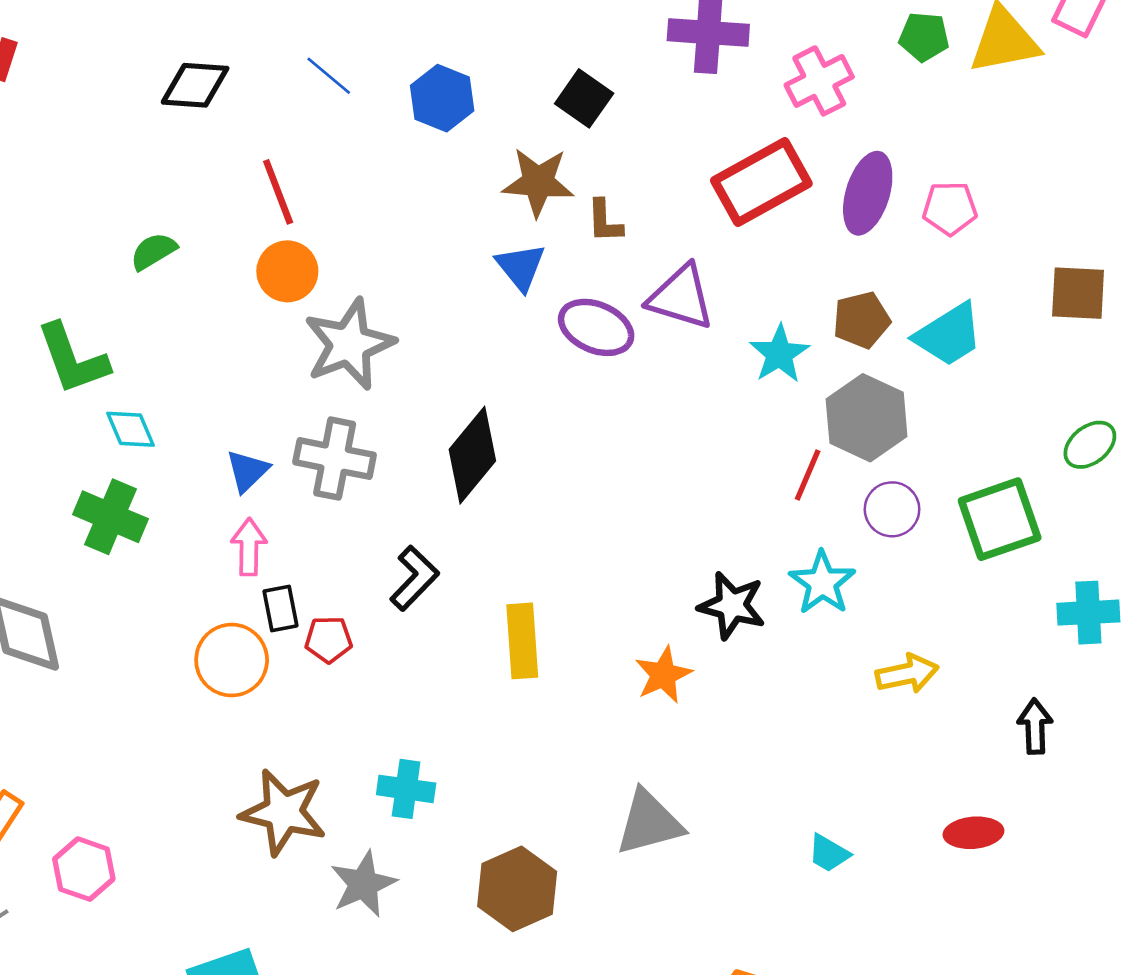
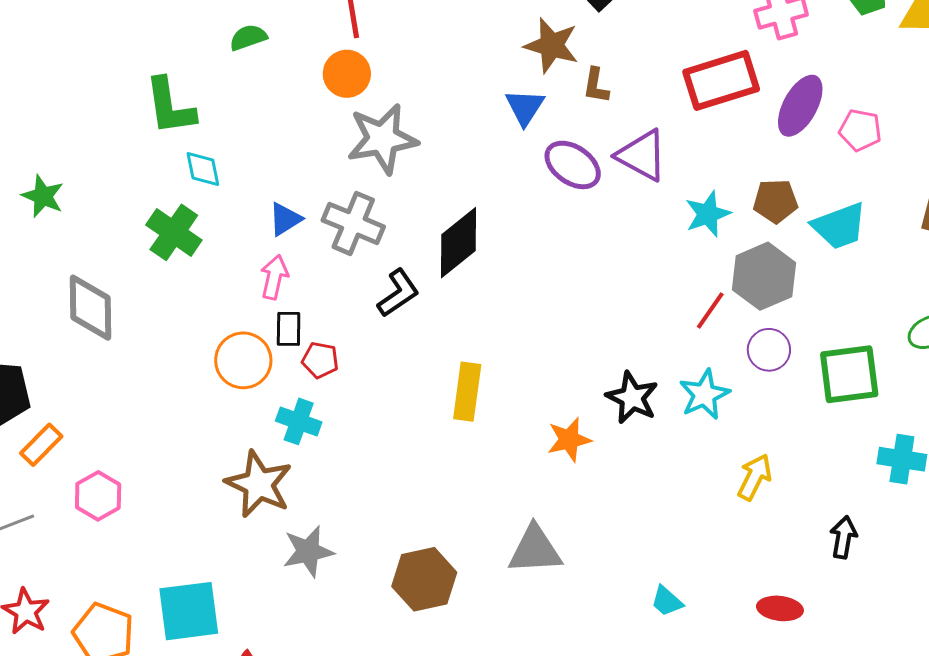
black L-shape: (414, 578) -> (398, 293), moved
yellow arrow: (907, 674) -> (755, 477), turned -63
cyan cross: (406, 789) -> (299, 421), moved

